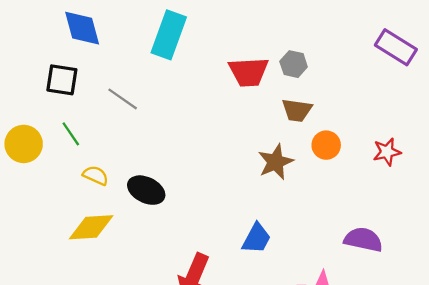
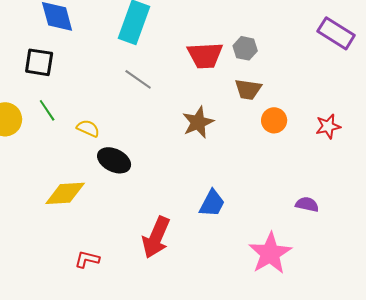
gray line: (123, 99) -> (138, 79), moved
brown star: (276, 162) -> (198, 122), moved
yellow semicircle: (96, 175) -> (88, 128), moved
purple semicircle: (363, 240) -> (307, 204), size x0.7

